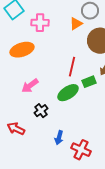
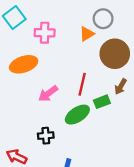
pink arrow: (30, 86) -> (48, 94), moved
black cross: (41, 111) -> (46, 136), turned 32

